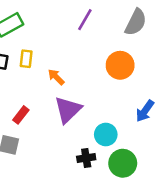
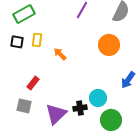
purple triangle: (68, 110) -> (56, 114), moved
black cross: (86, 158) -> (80, 108), moved

